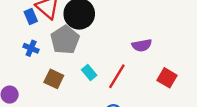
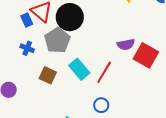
cyan rectangle: (89, 72) -> (79, 69), size x1.5
red square: (167, 78) -> (146, 55), moved, size x1.4

